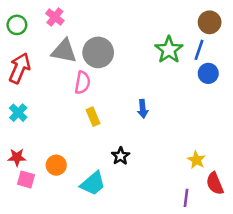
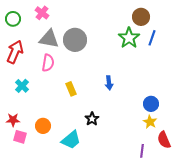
brown circle: (210, 22) -> (141, 17), moved
blue circle: (208, 73) -> (151, 104), moved
pink semicircle: (82, 83) -> (48, 63), moved
cyan cross: (18, 113) -> (22, 86), moved

